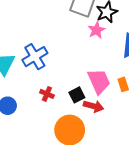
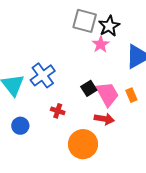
black square: (77, 95) -> (89, 88), moved

